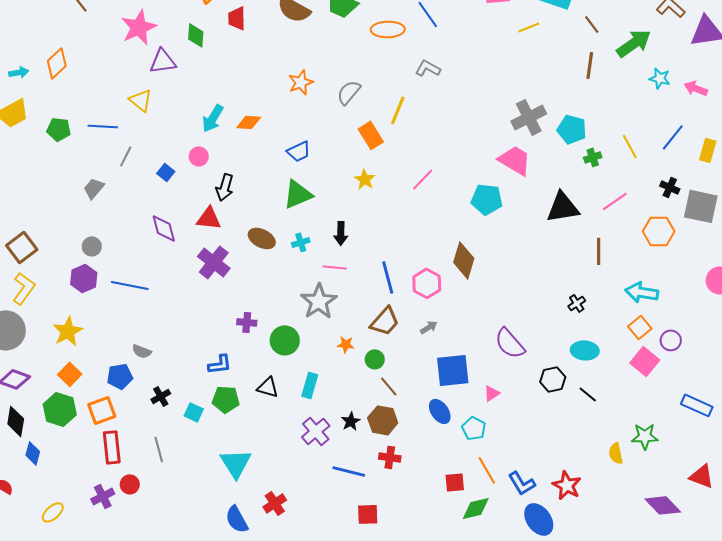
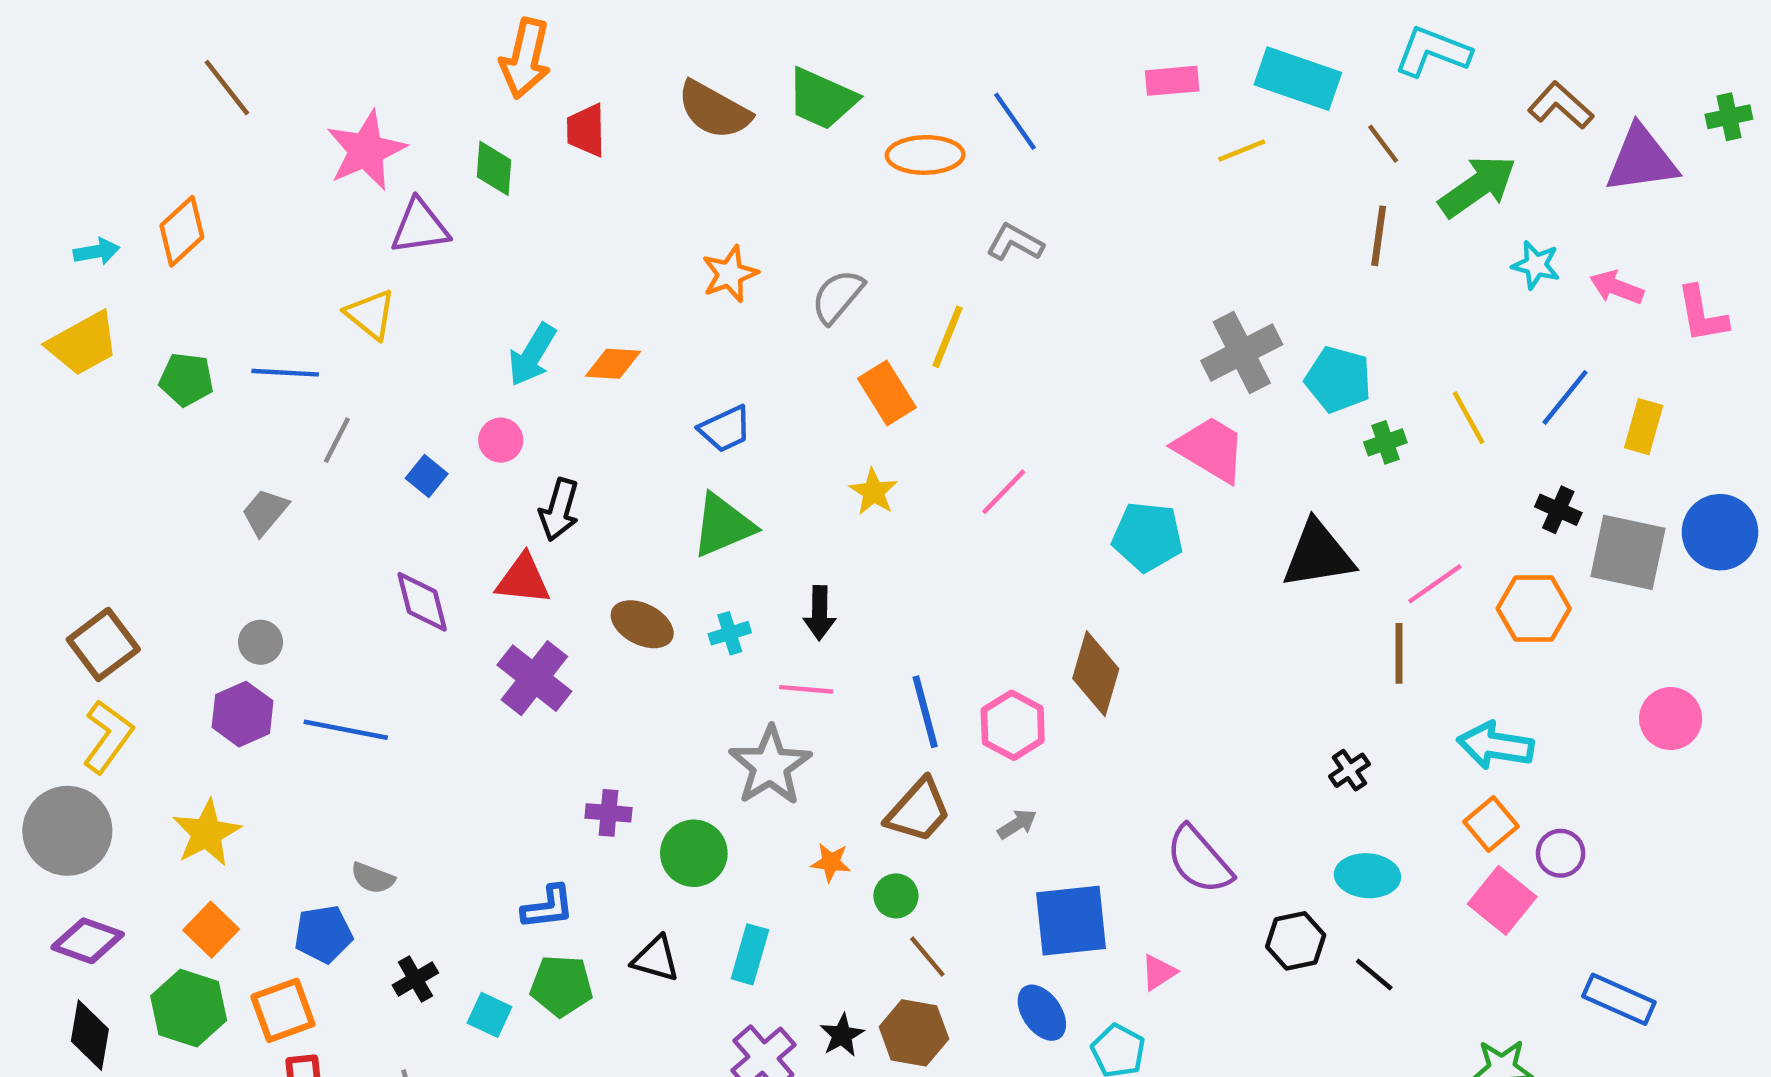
pink line: (615, 201) -> (1435, 584), moved

